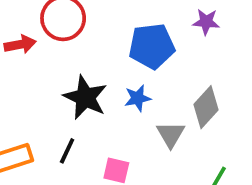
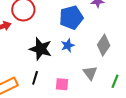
gray triangle: (171, 134) -> (90, 73), moved

